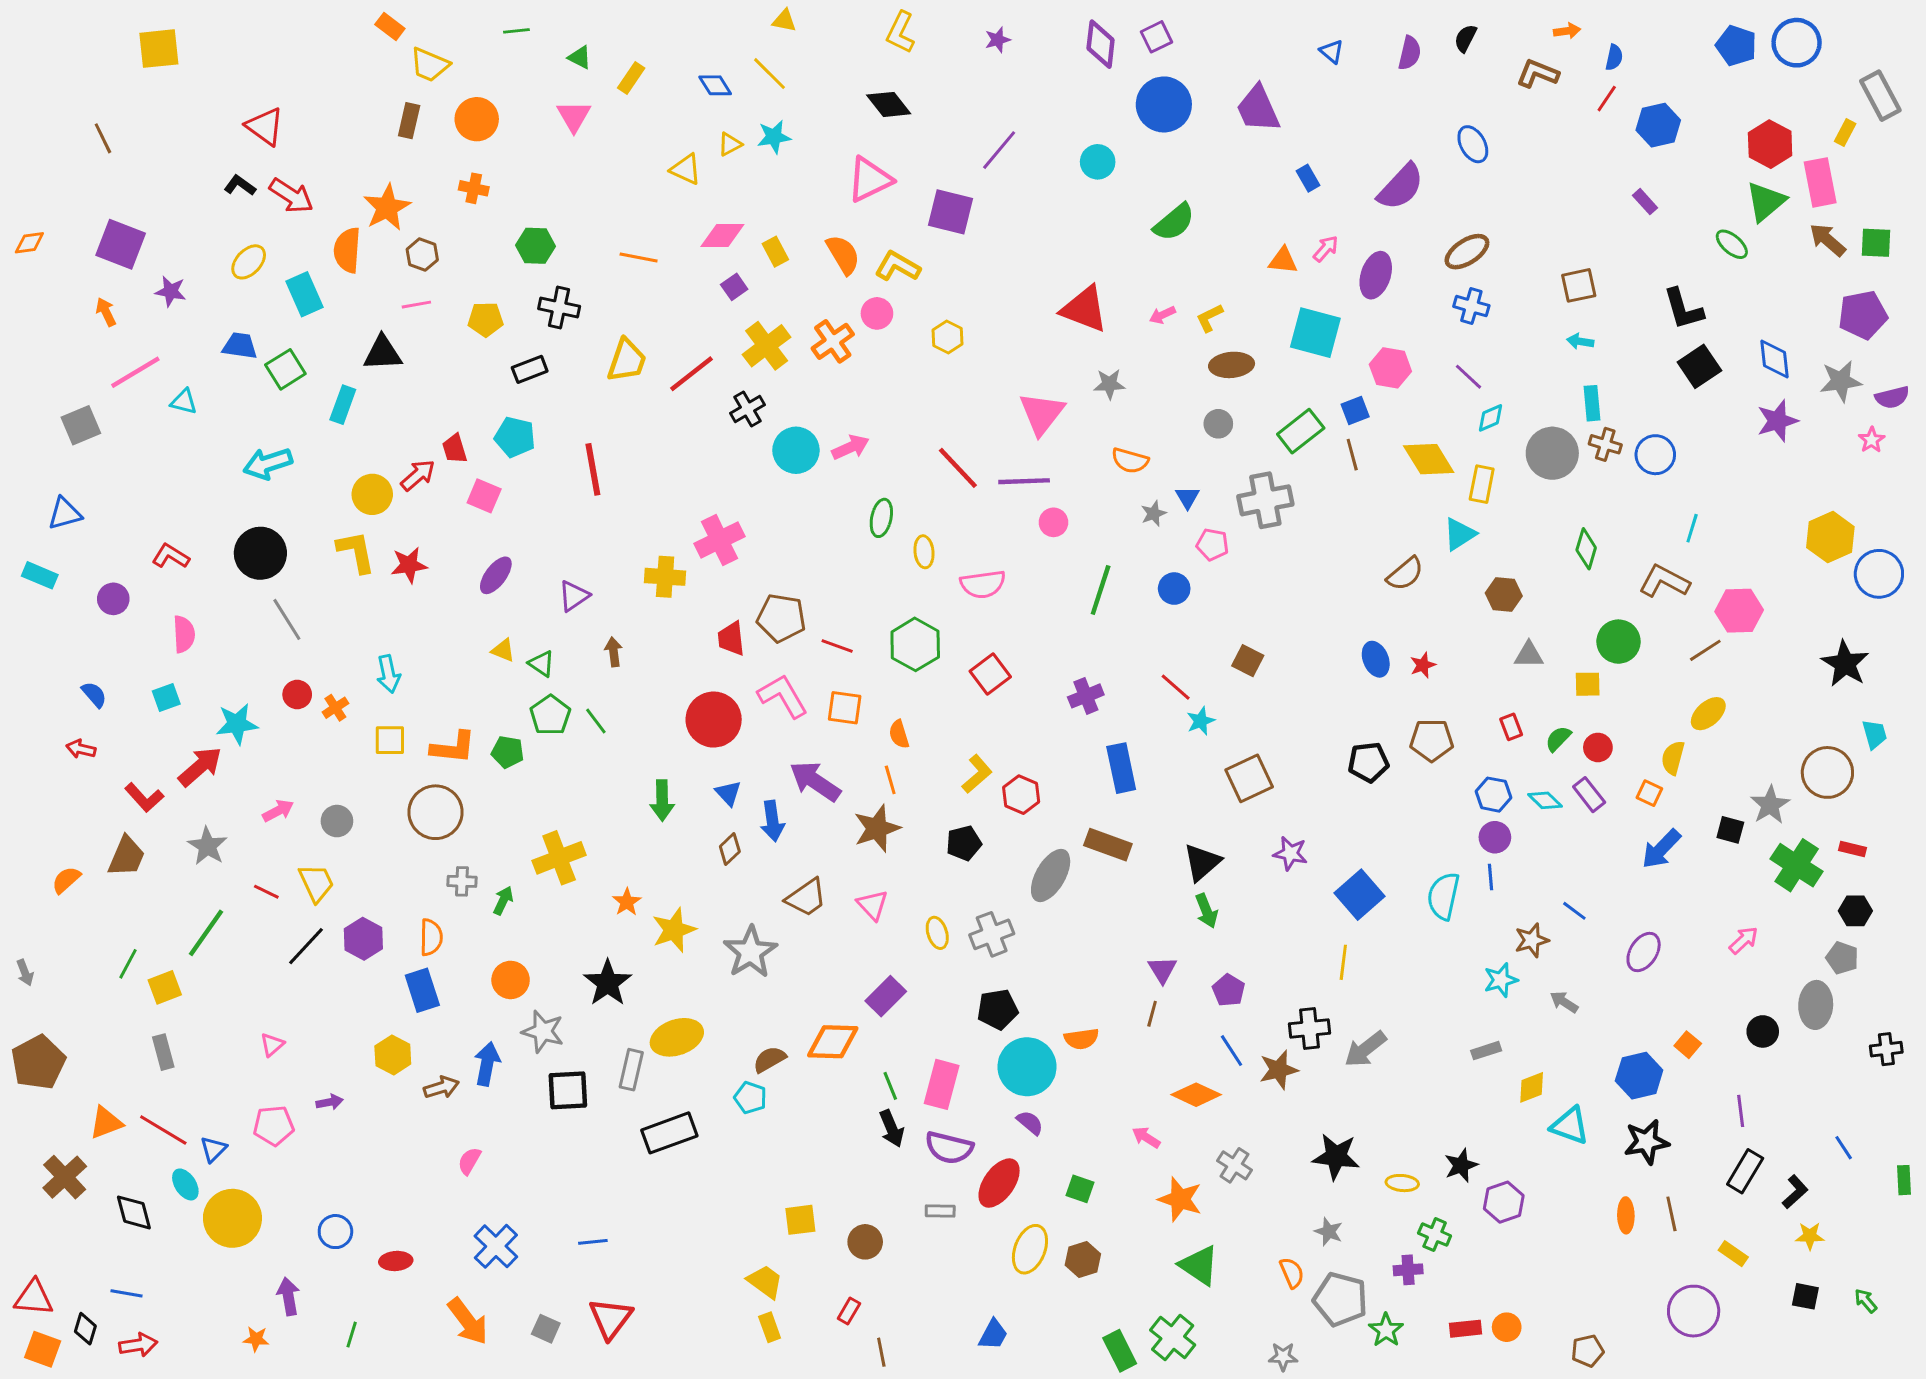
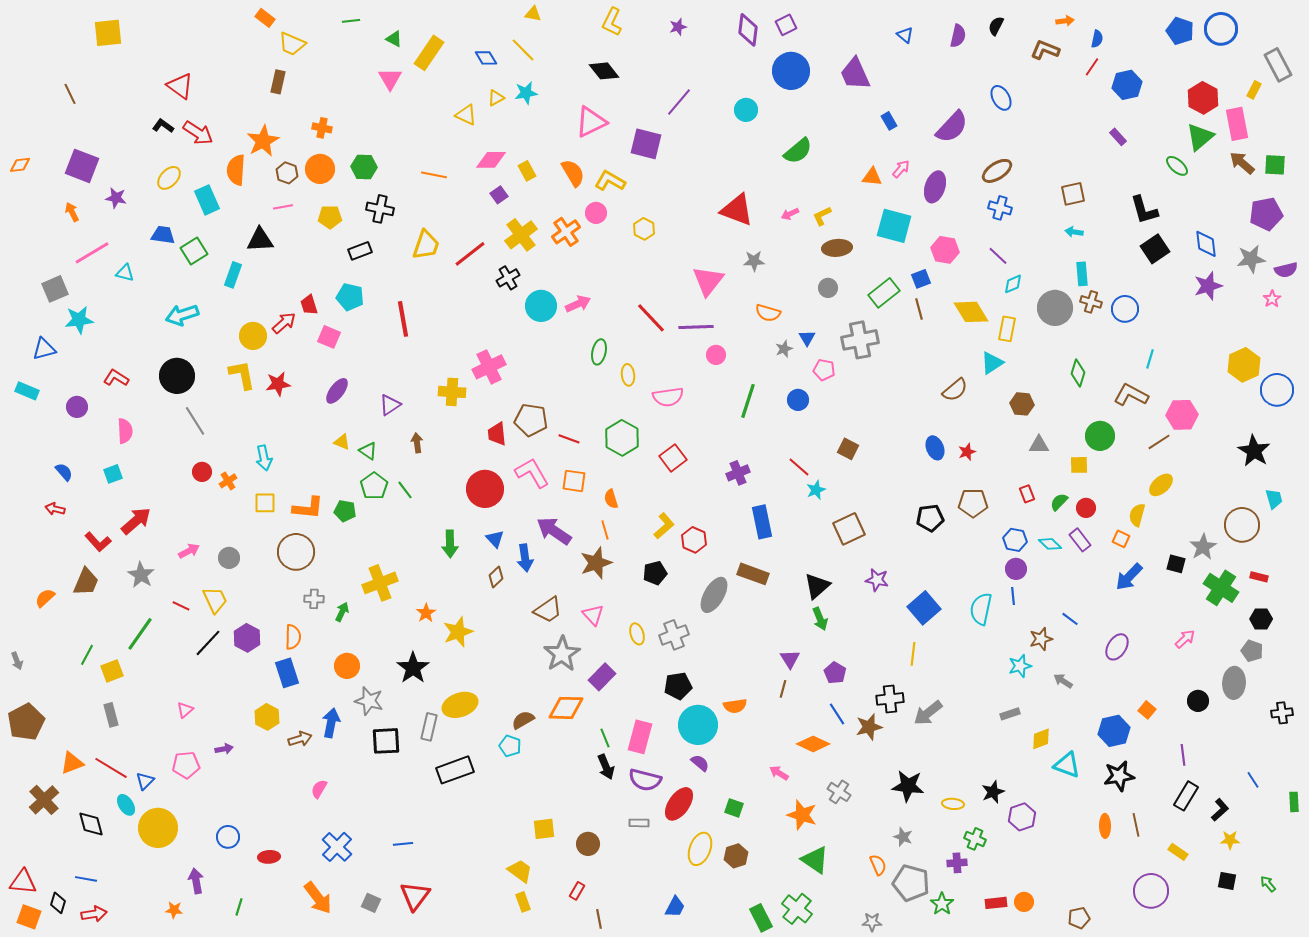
yellow rectangle: (631, 78) -> (429, 53), size x1.6
orange circle: (477, 119) -> (320, 169), moved
cyan star: (237, 724) -> (79, 320), moved
gray star: (750, 952) -> (562, 654), moved

